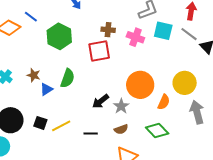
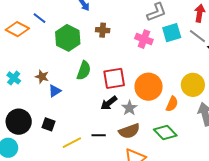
brown cross: (108, 30) -> (103, 30), moved
cyan square: (163, 31) -> (172, 33), turned -30
red square: (99, 51) -> (114, 78), moved
green semicircle: (67, 78) -> (84, 71), moved
yellow line: (61, 126) -> (72, 143), moved
brown semicircle: (121, 129) -> (129, 131), size x1.5

